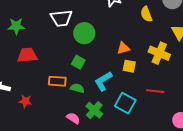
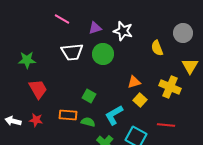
green circle: (84, 33) -> (103, 54), moved
red trapezoid: (27, 55) -> (38, 89), turned 65
yellow square: (129, 66) -> (140, 100), turned 32
red star: (25, 101) -> (36, 120), moved

